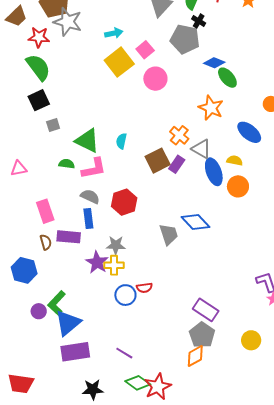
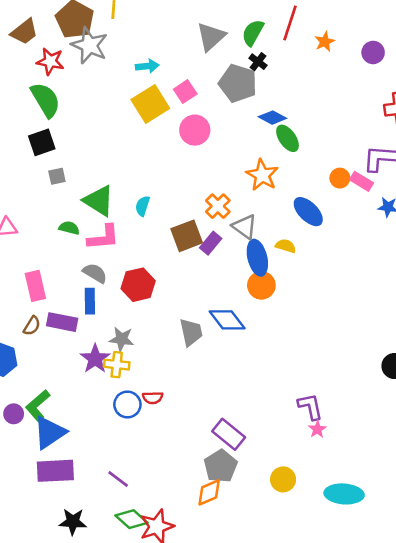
orange circle: (238, 186) -> (261, 285), moved
brown semicircle: (46, 242) -> (32, 326), turned 42

